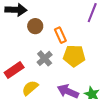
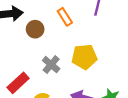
orange rectangle: (60, 35) -> (65, 17), moved

